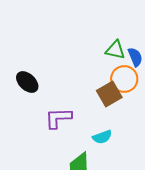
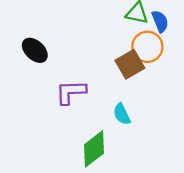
cyan semicircle: (102, 137) -> (122, 114), turned 84

